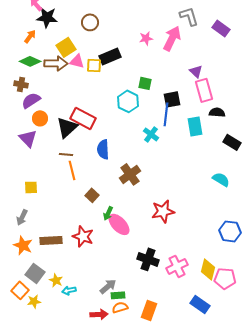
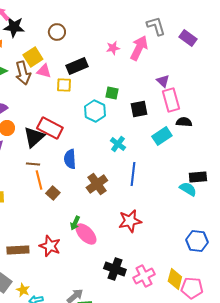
brown arrow: (56, 63) -> (23, 73), turned 75
yellow square: (94, 65) -> (64, 85), moved
blue line: (166, 114) -> (133, 174), moved
cyan rectangle: (195, 126) -> (162, 136), turned 66
black rectangle: (232, 142) -> (198, 177), moved, turned -36
brown square: (92, 195) -> (53, 193), moved

